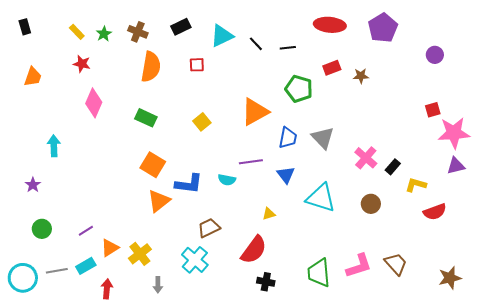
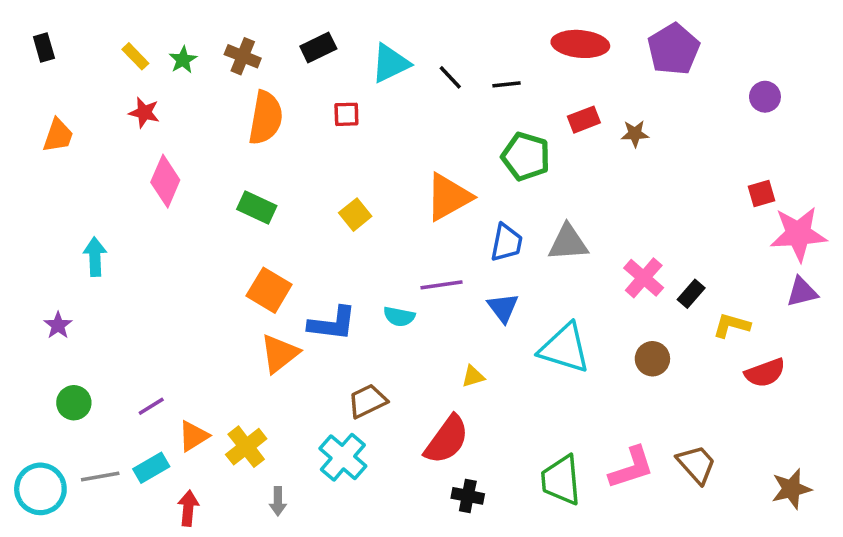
gray triangle: (323, 138) -> (568, 243), turned -50

